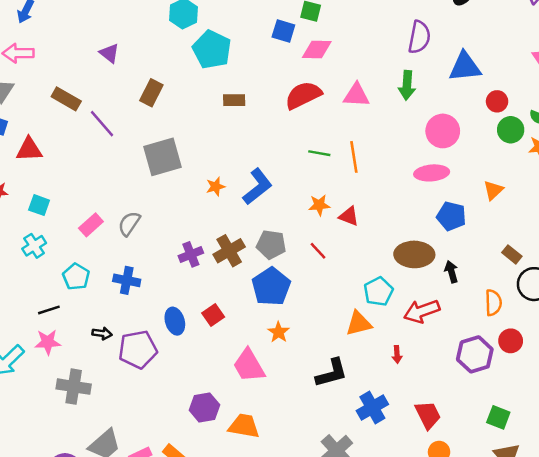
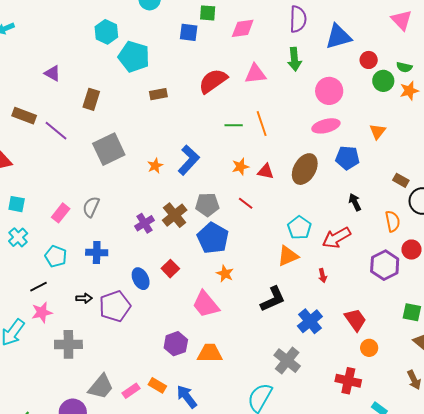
pink diamond: (317, 50) -> (243, 28), moved
brown ellipse: (414, 254) -> (305, 169), moved, turned -52

